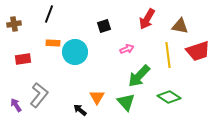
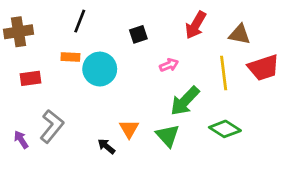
black line: (49, 14) -> (80, 21), moved
brown cross: (14, 24) -> (18, 32), size x1.5

